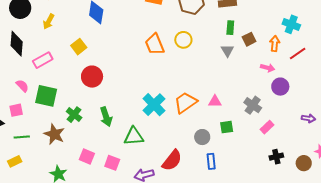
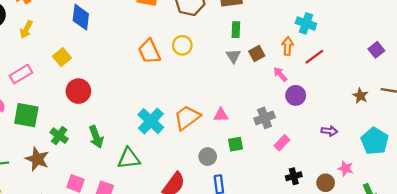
brown square: (249, 39) -> (257, 54), moved
pink arrow: (268, 68) -> (280, 74), turned -144
gray cross: (253, 105) -> (265, 118), turned 36

